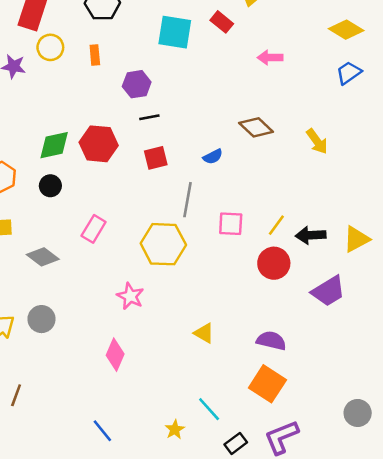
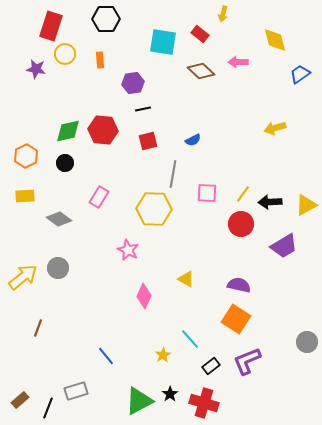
yellow diamond: (346, 30) -> (275, 40), moved, turned 44
brown diamond: (256, 127) -> (201, 71), moved
yellow arrow: (317, 141) -> (275, 128), turned 110
pink diamond: (115, 355) -> (144, 296), moved

